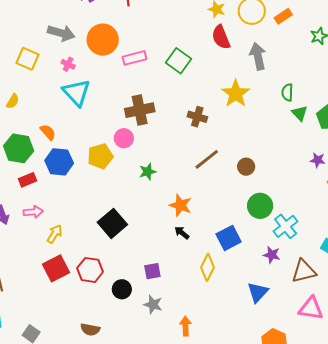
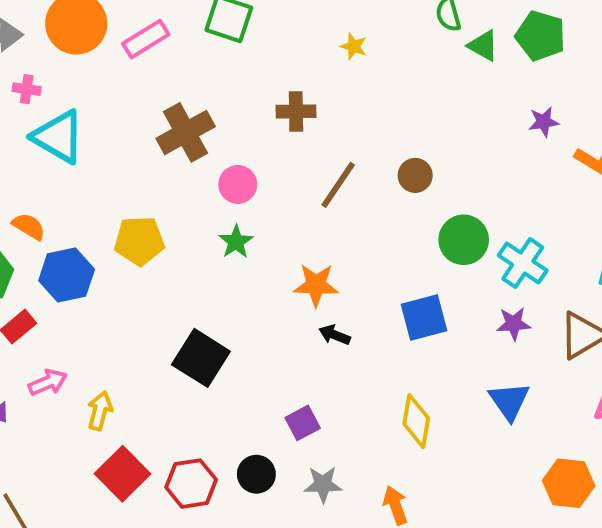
yellow star: (236, 94) -> (354, 46), size x0.5
pink circle: (124, 138) -> (238, 184), moved
yellow pentagon: (100, 156) -> (139, 241), turned 30
blue square: (229, 238) -> (424, 317), turned 30
yellow diamond: (207, 267) -> (416, 421), moved
red hexagon: (90, 270) -> (191, 484), moved

